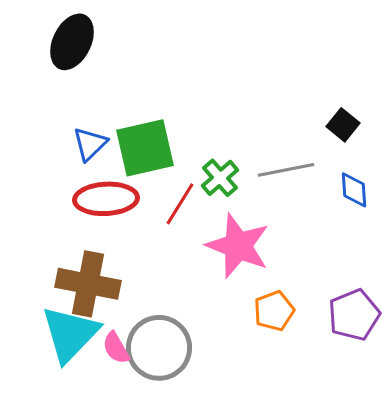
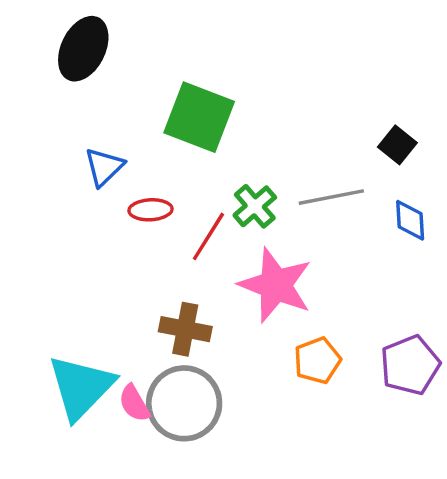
green square: (145, 148) -> (199, 117), moved, turned 34
red ellipse: (106, 199) -> (150, 210), moved, size x0.6
brown cross: (88, 284) -> (185, 329), moved, size x0.7

